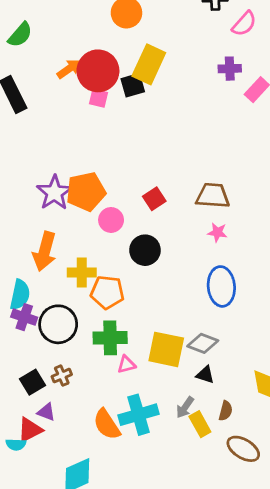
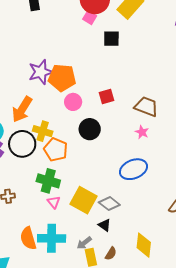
black square: (133, 85) -> (111, 39), moved
blue ellipse: (221, 286) -> (134, 169), turned 56
black circle: (58, 324) -> (22, 144), moved
pink triangle: (126, 364) -> (54, 202), turned 48

